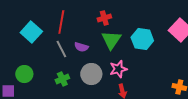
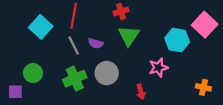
cyan hexagon: (142, 39) -> (177, 40), moved
pink star: (118, 69) -> (158, 68), moved
green cross: (62, 79) -> (75, 79), size x1.5

